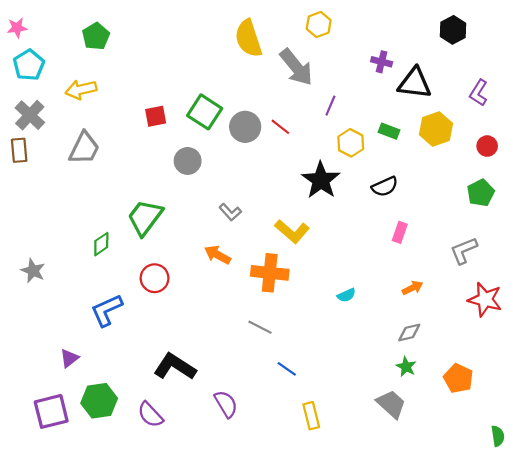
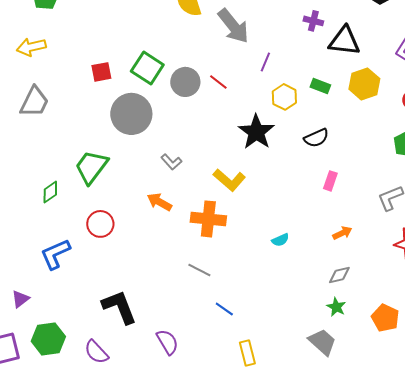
gray circle: (188, 161) -> (131, 114), size x1.6
black L-shape: (175, 367) -> (119, 307), turned 36

